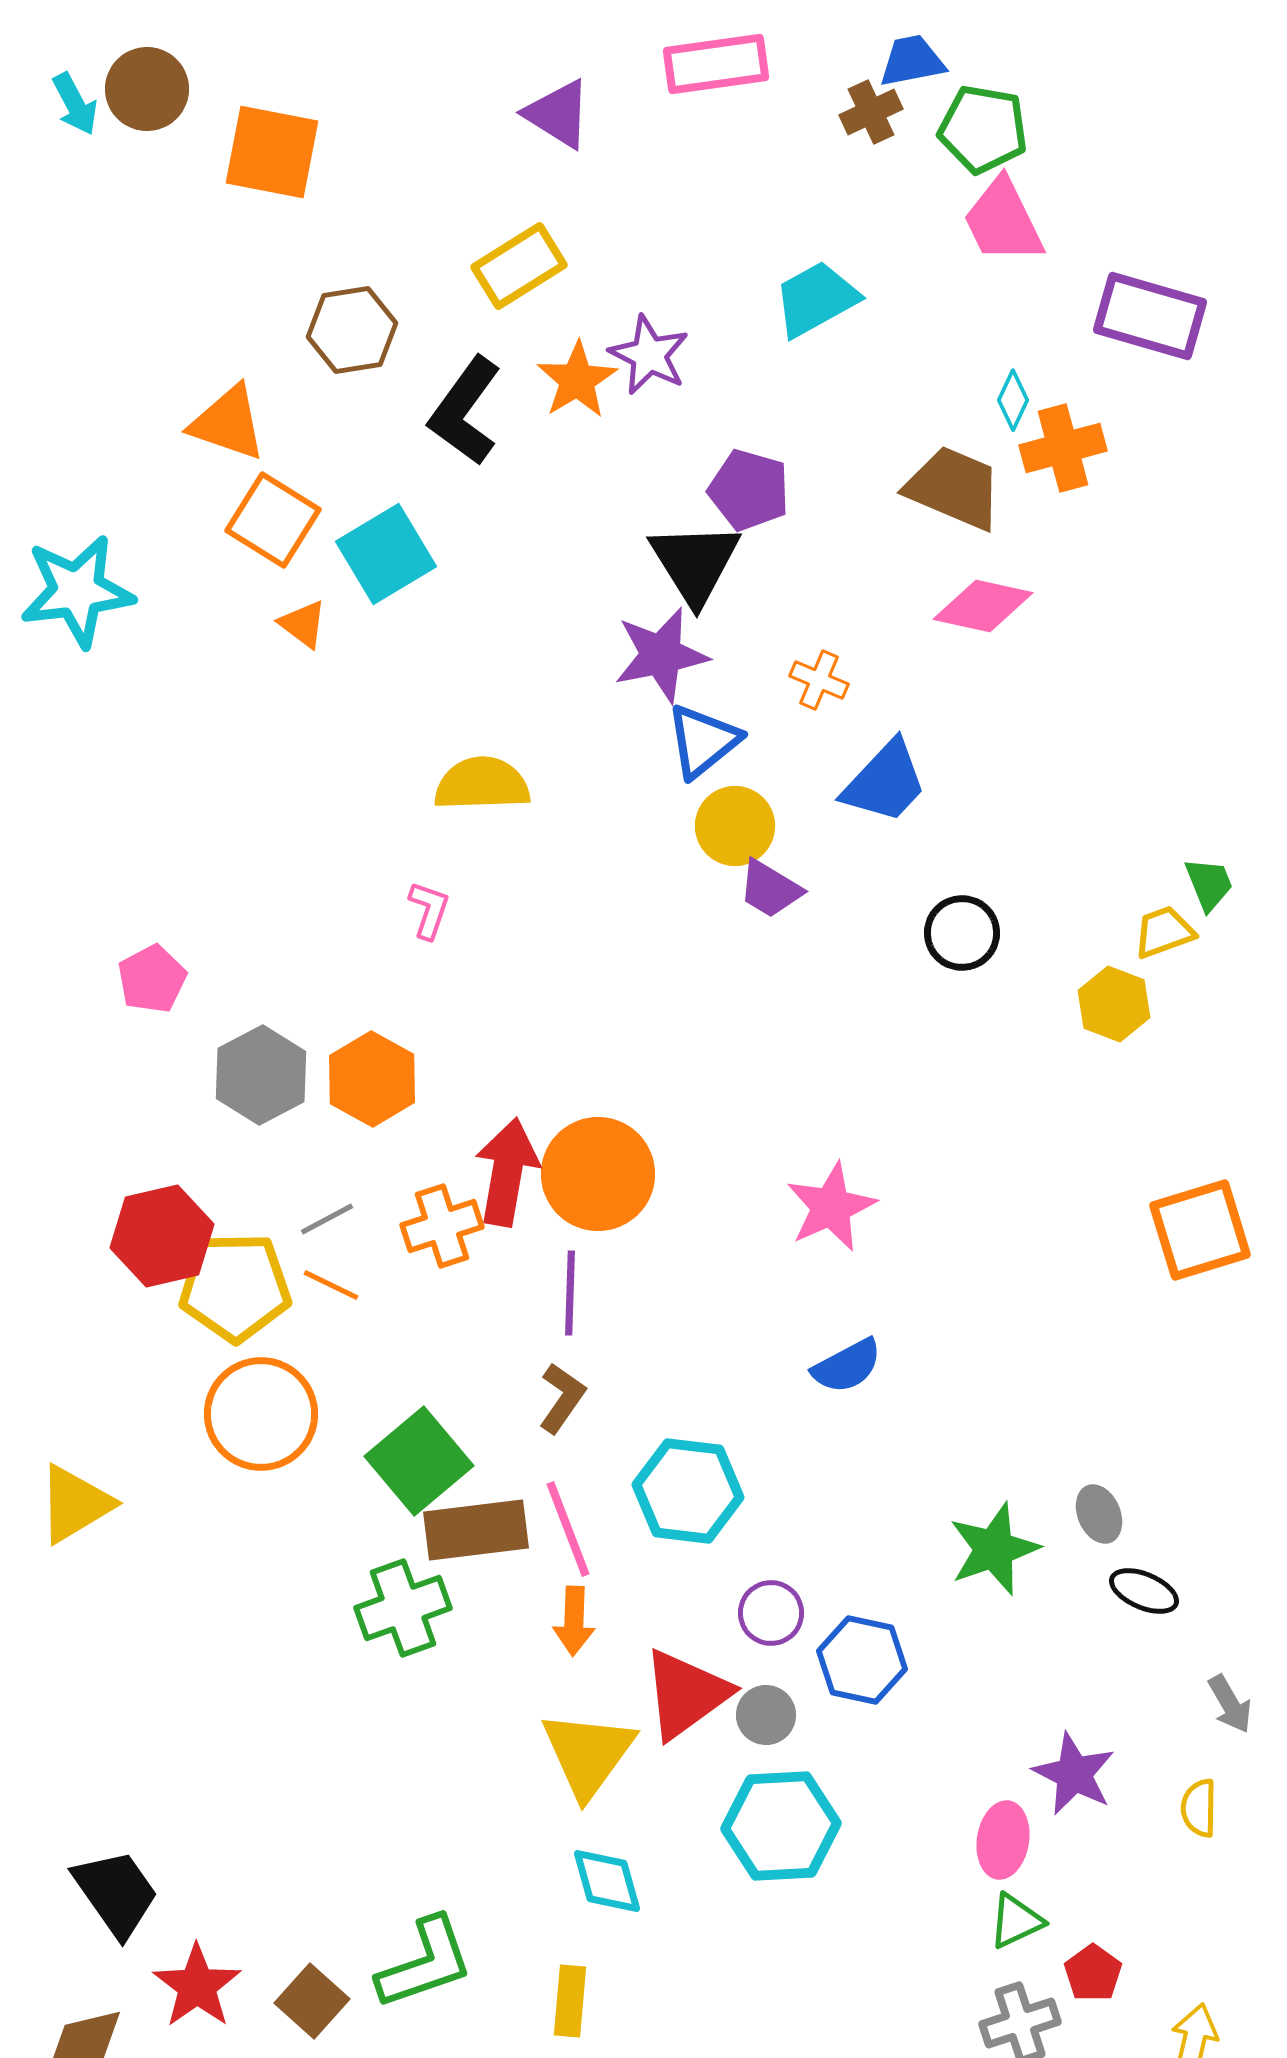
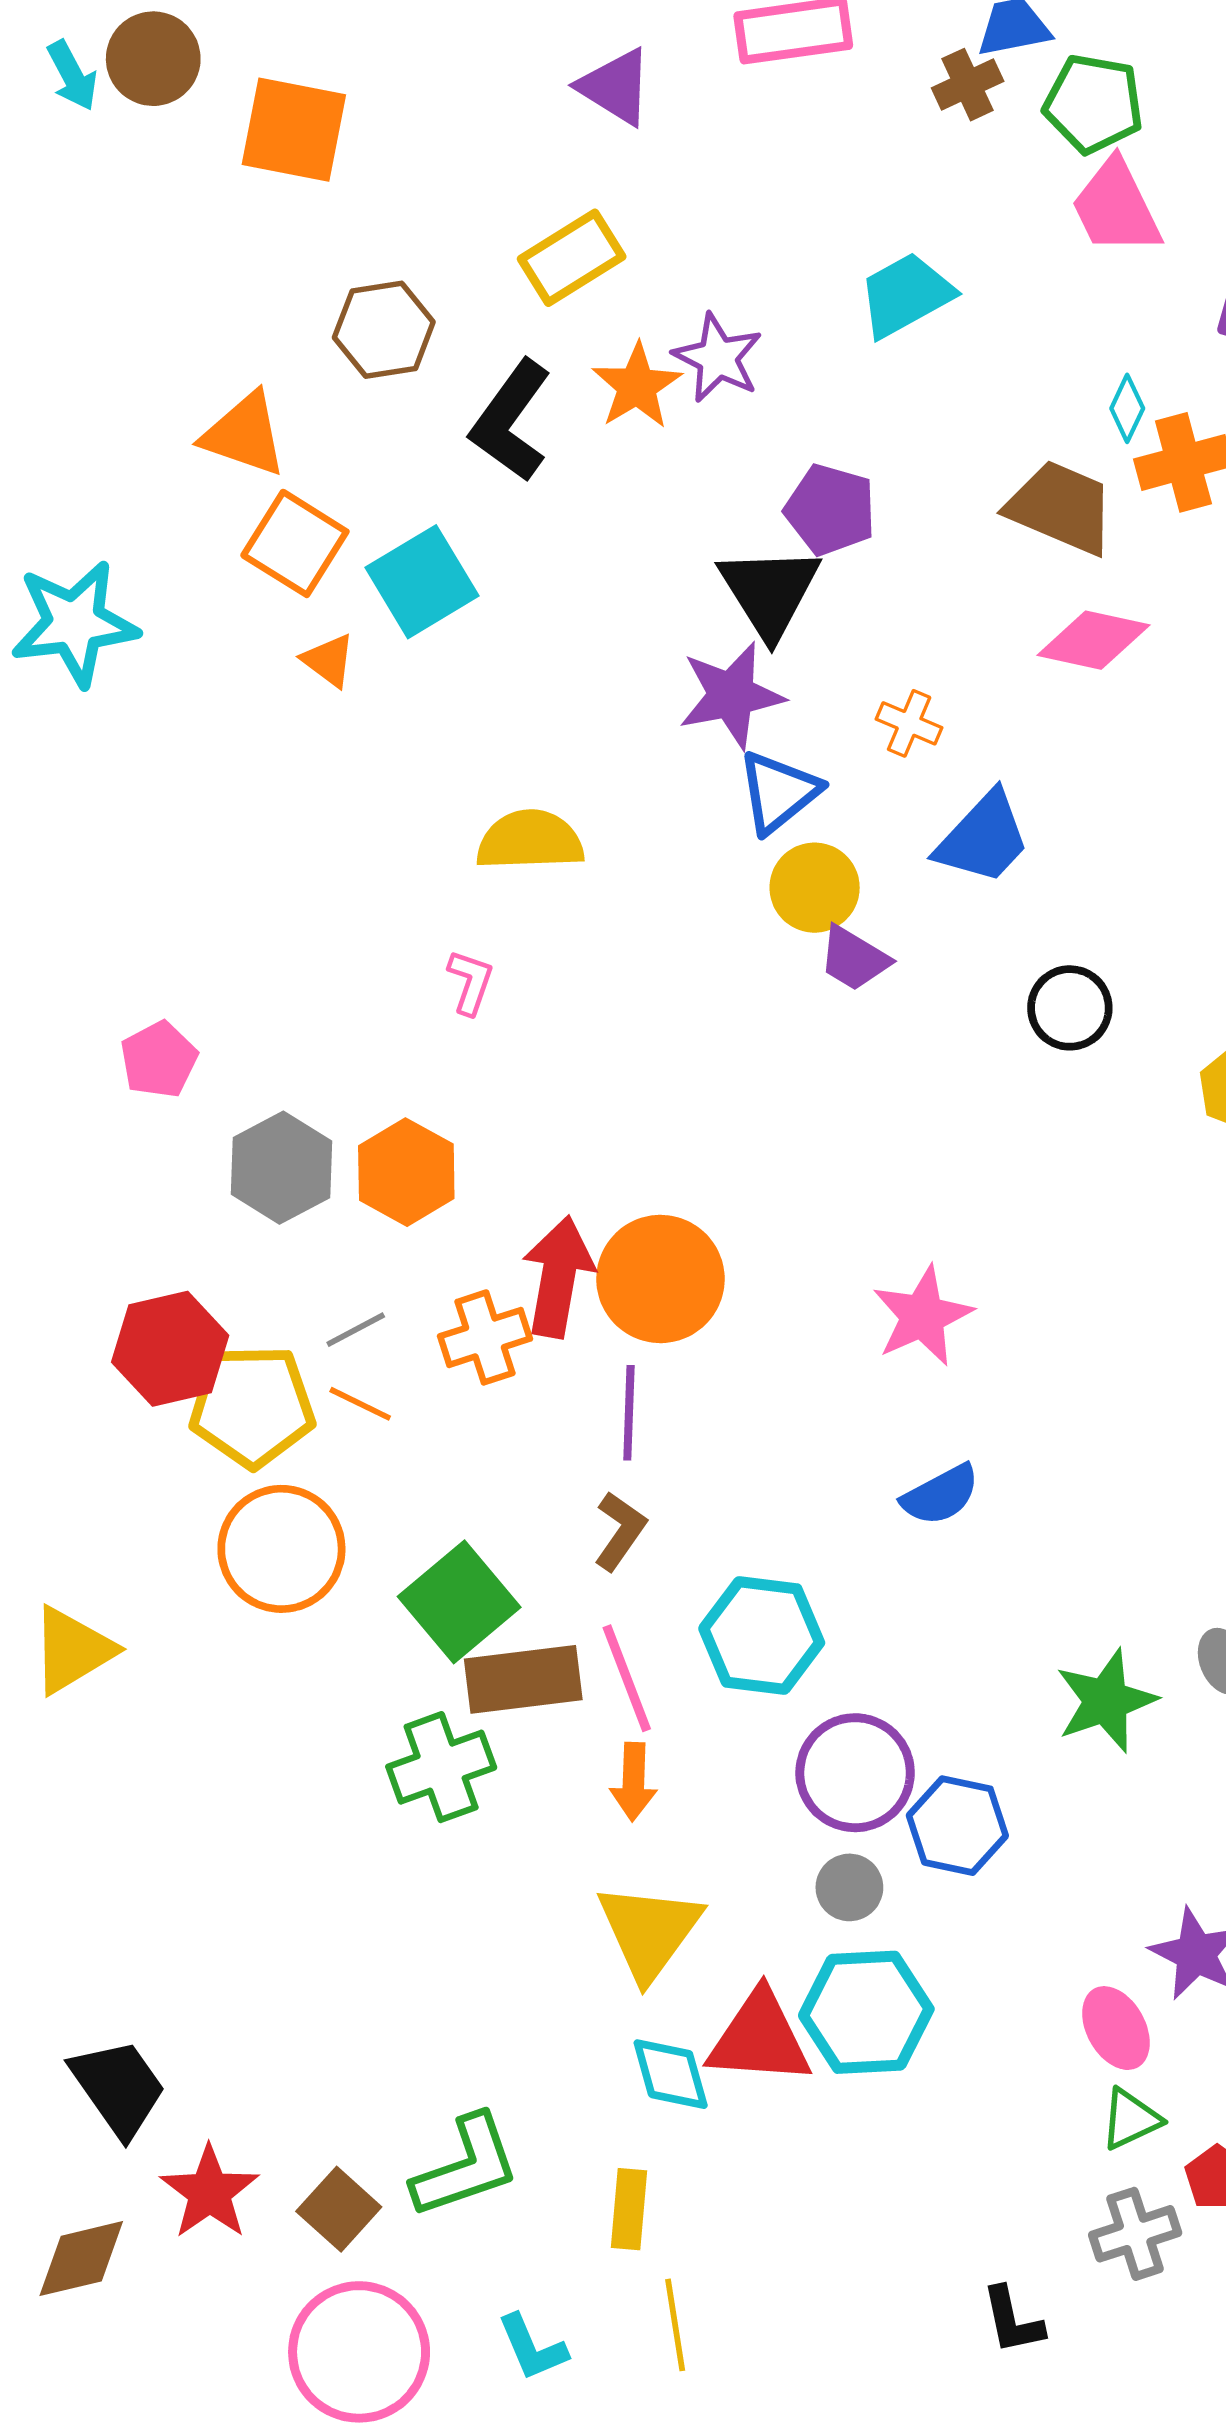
purple circle: (771, 1613) -> (855, 1773), size x1.6
red triangle: (686, 1694) -> (759, 2038), moved, turned 40
pink ellipse: (1003, 1840) -> (1116, 2028), turned -38

